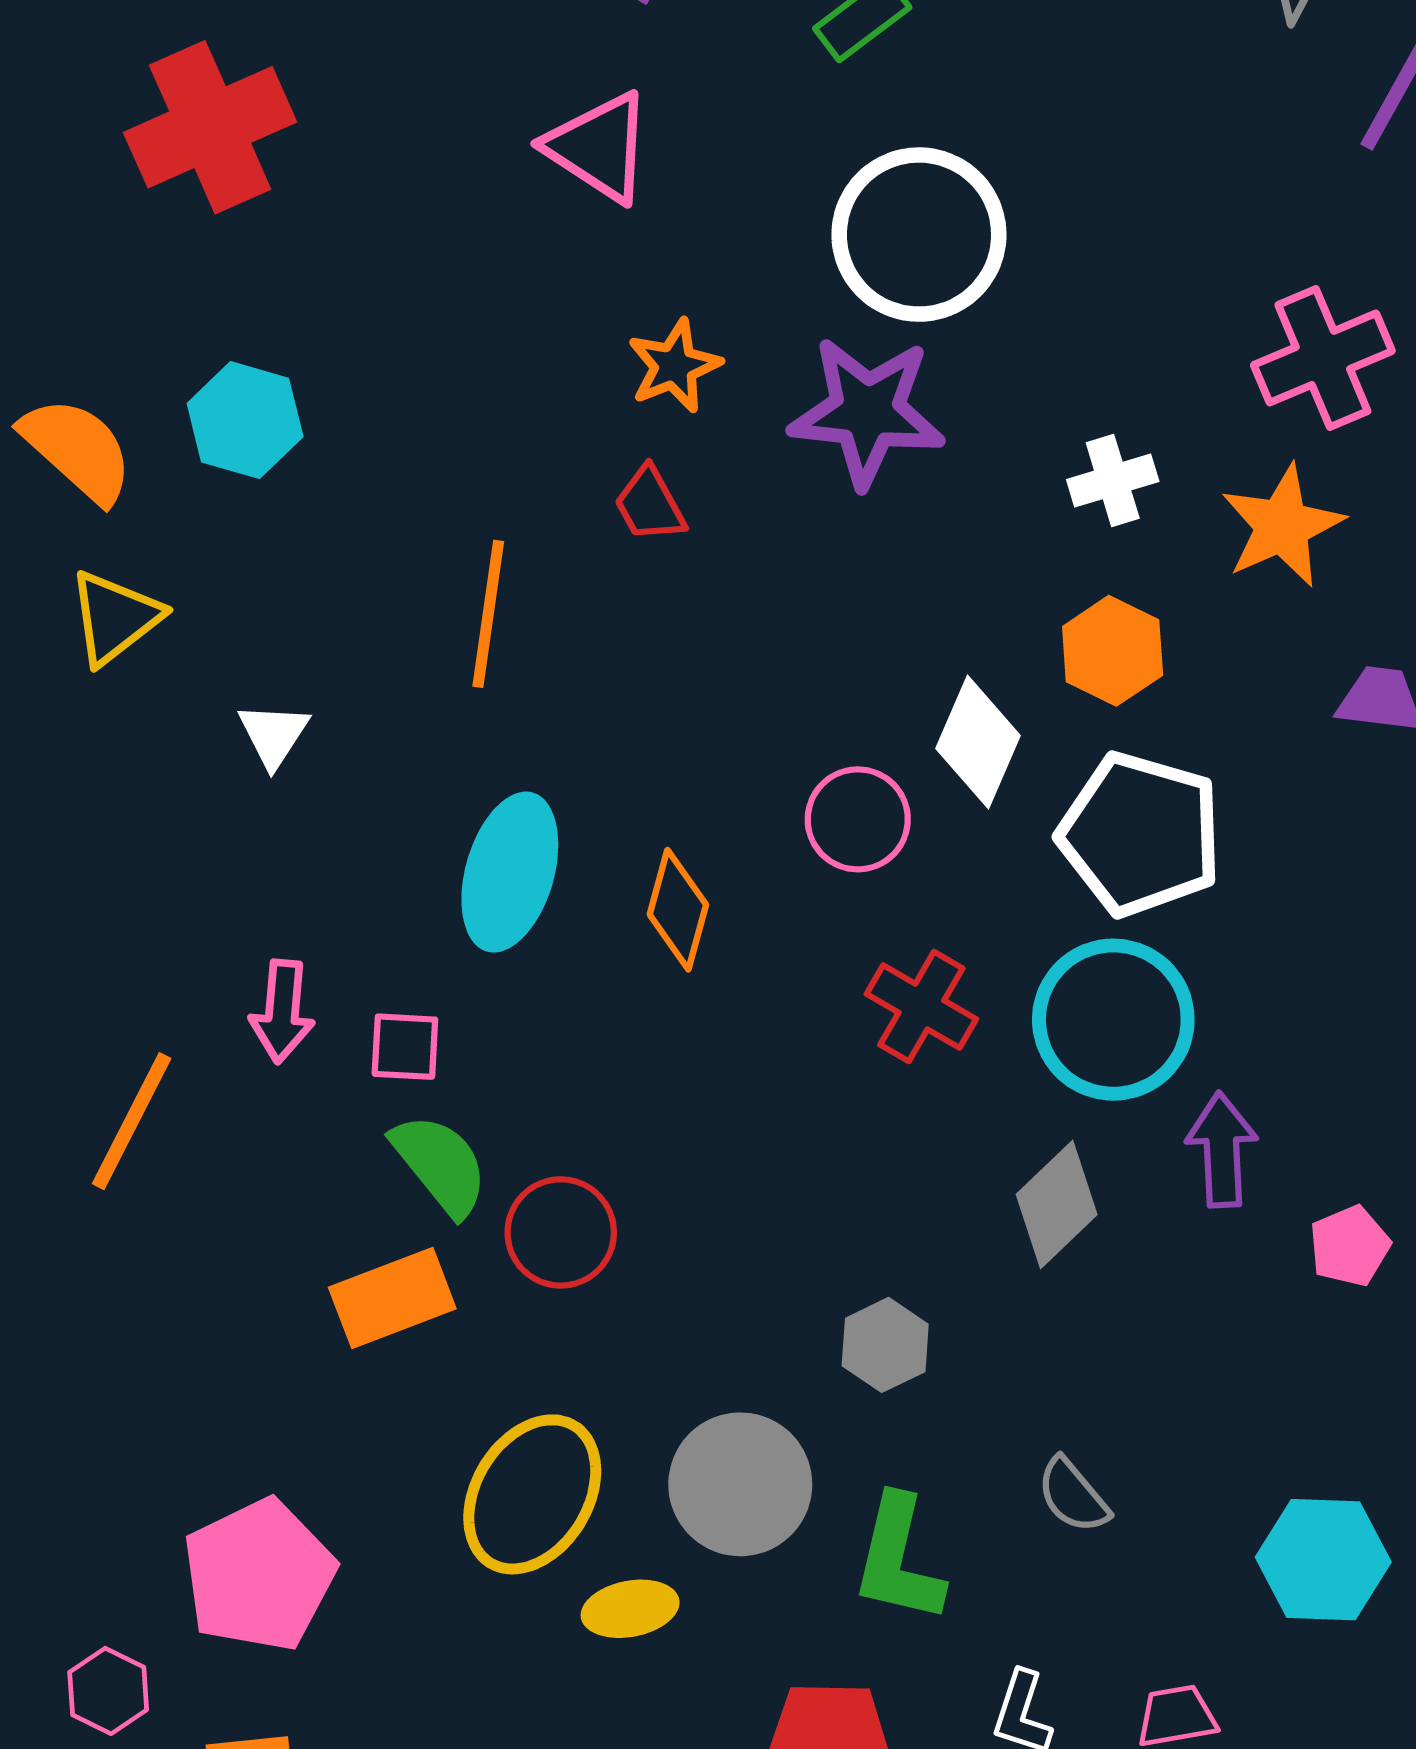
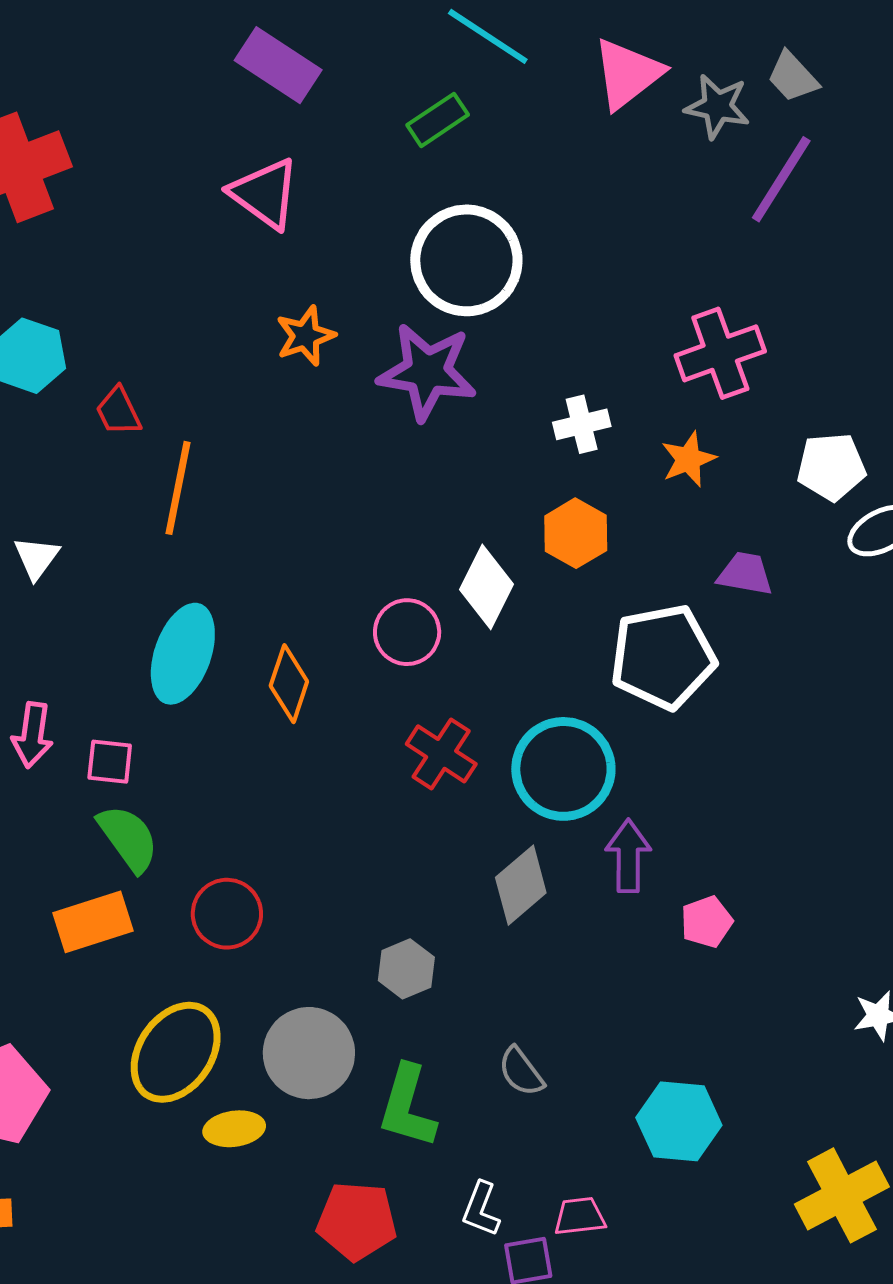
red trapezoid: (650, 504) -> (118, 411), moved
orange star: (1282, 526) -> (688, 459), size x0.7
white pentagon: (1140, 834) -> (663, 657), moved, turned -30
red circle: (561, 1232) -> (227, 914), moved

